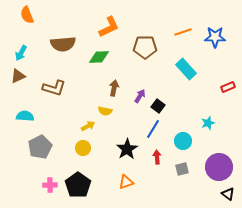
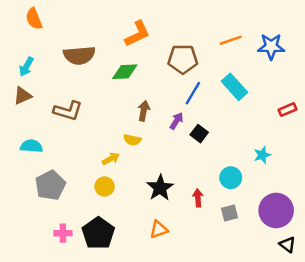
blue line: (153, 129) -> (193, 93), moved

